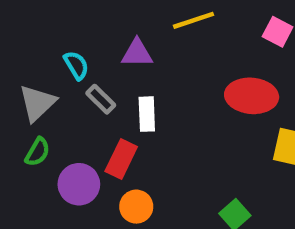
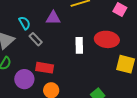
white rectangle: (147, 114) -> (79, 45), moved
red rectangle: (121, 159) -> (45, 68), turned 72

